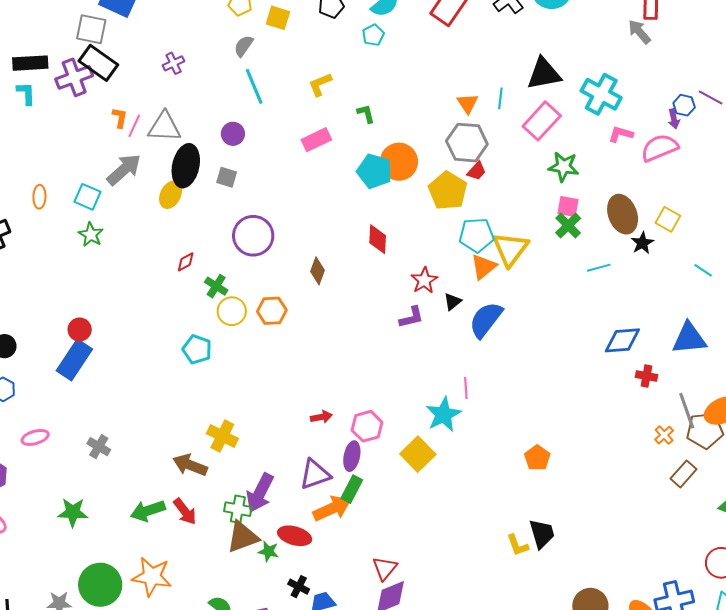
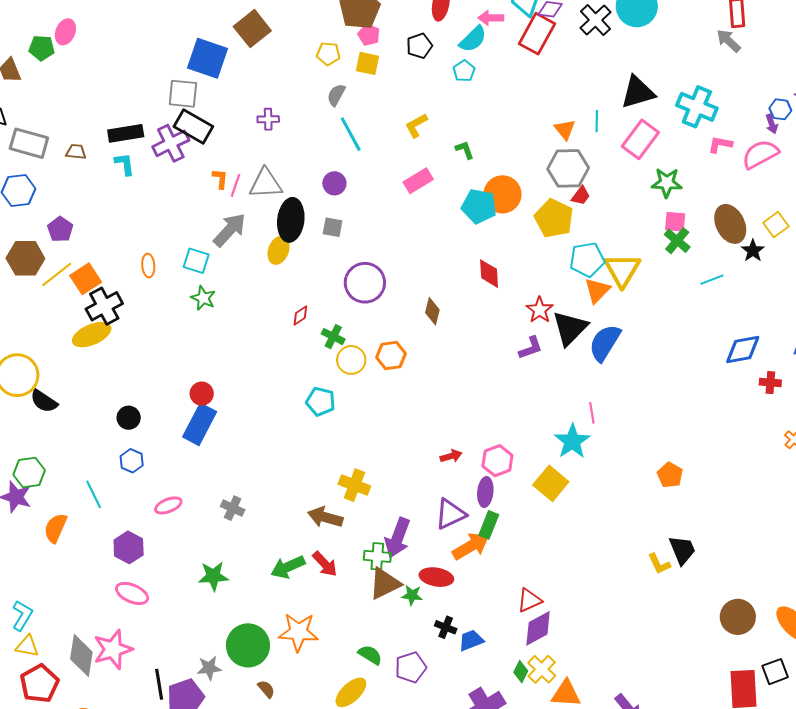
purple cross: (174, 63) -> (268, 119), turned 30
yellow square: (668, 219) -> (776, 225), turned 30
black triangle: (453, 302) -> (570, 328), size x2.0
red triangle: (385, 568) -> (529, 600), turned 32

